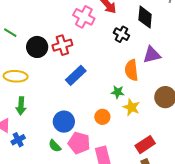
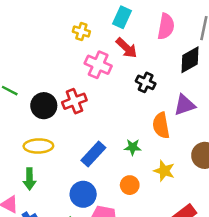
black diamond: (145, 17) -> (190, 60), moved, turned 60
blue rectangle: (76, 75) -> (93, 154), moved
yellow ellipse: (16, 76) -> (38, 146), moved
green star: (118, 92) -> (133, 147), moved

